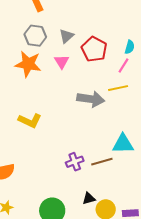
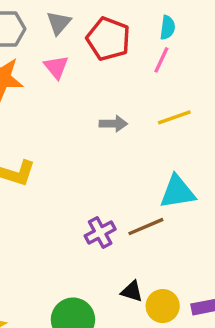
yellow line: (118, 88) -> (174, 117), moved
gray arrow: (91, 99) -> (113, 124), size x0.6
black triangle: (89, 198) -> (132, 291), turned 40

